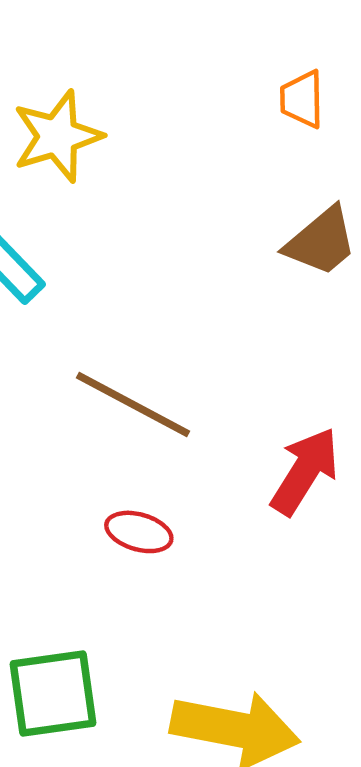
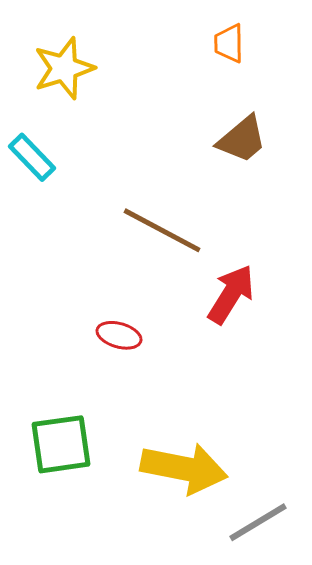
brown line: (133, 405) -> (162, 230), moved

